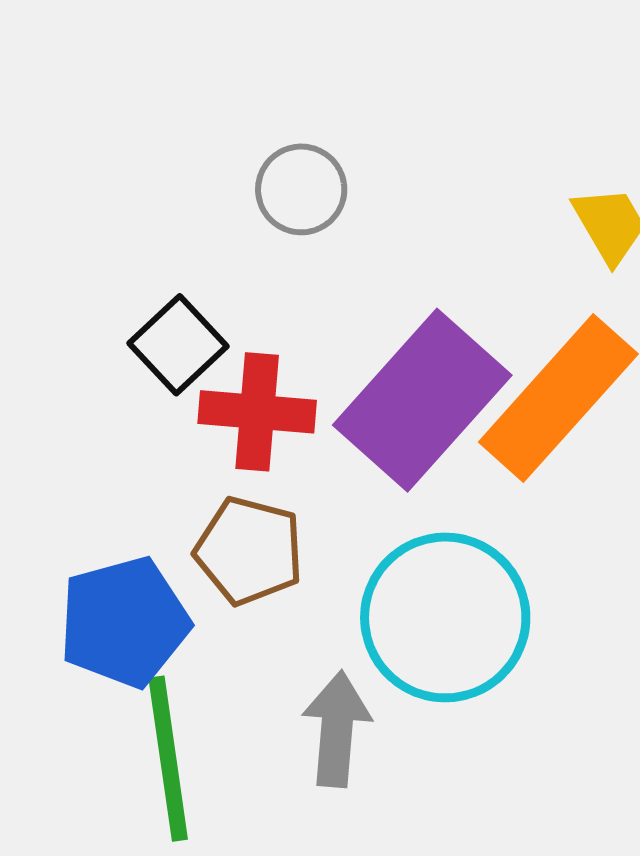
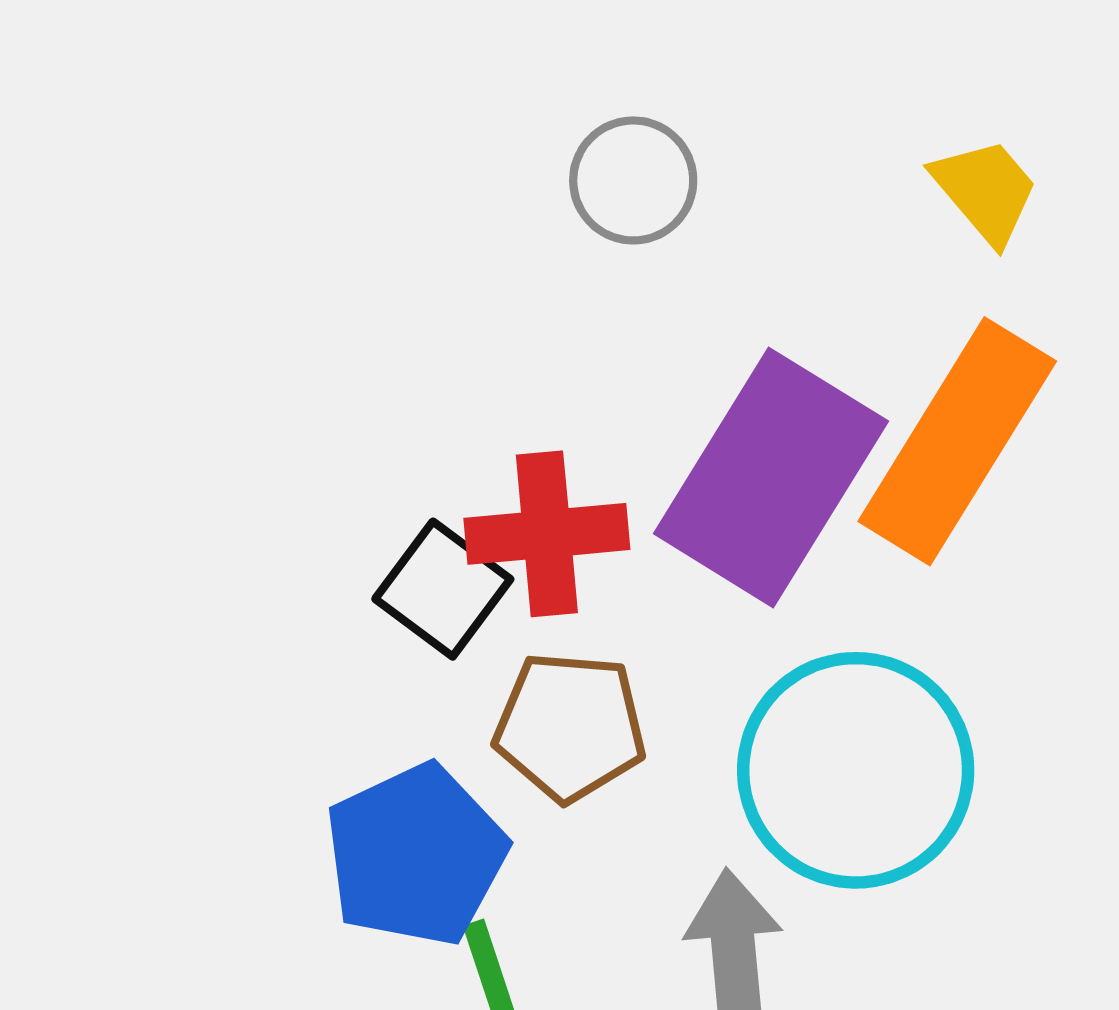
gray circle: (301, 189) -> (633, 180), moved
black square: (178, 345) -> (443, 589), moved

